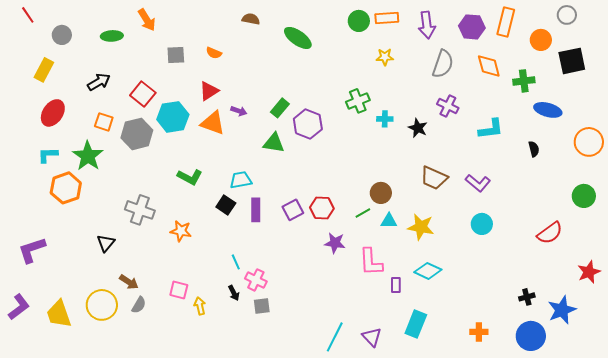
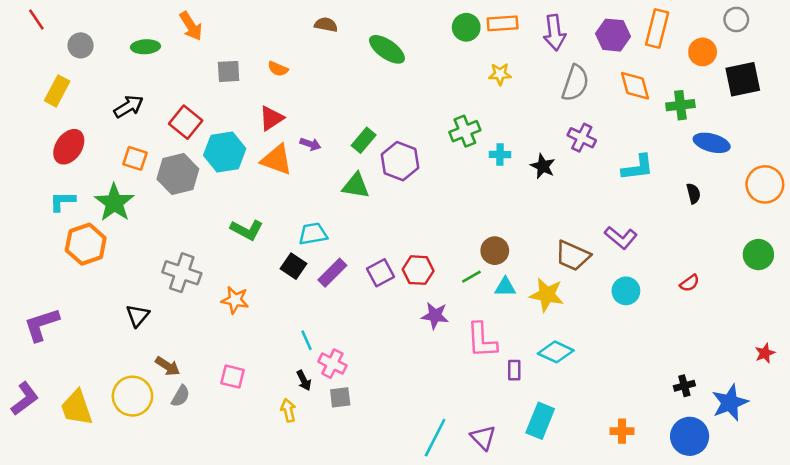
brown trapezoid: (434, 178) -> (573, 256), moved
purple rectangle: (256, 210) -> (332, 273), turned 45
red semicircle: (550, 233) -> (690, 283), moved, size x0.6
red star: (589, 272) -> (765, 353), size x0.7
yellow arrow: (200, 306) -> (288, 410), moved

